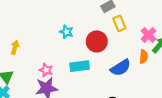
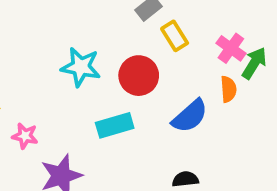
cyan star: (66, 32) -> (81, 67), size x1.5
pink star: (46, 70) -> (25, 136), moved

